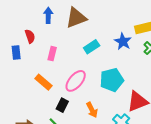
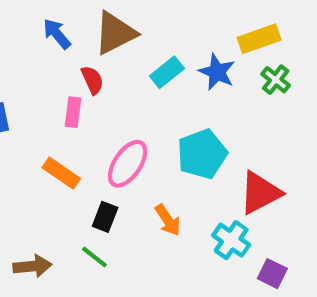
blue arrow: (48, 15) -> (57, 34), turned -35
red semicircle: (30, 36) -> (92, 80), moved
cyan rectangle: (92, 47) -> (167, 72), moved

